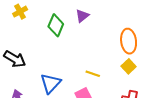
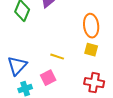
yellow square: (129, 66) -> (91, 50), turned -32

